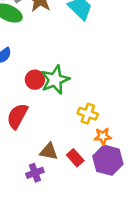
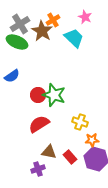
green star: (55, 80) -> (54, 95), turned -30
red semicircle: (17, 116) -> (39, 124), moved, turned 30

